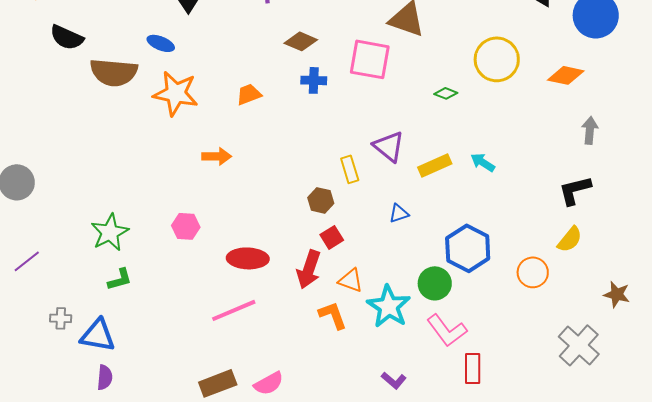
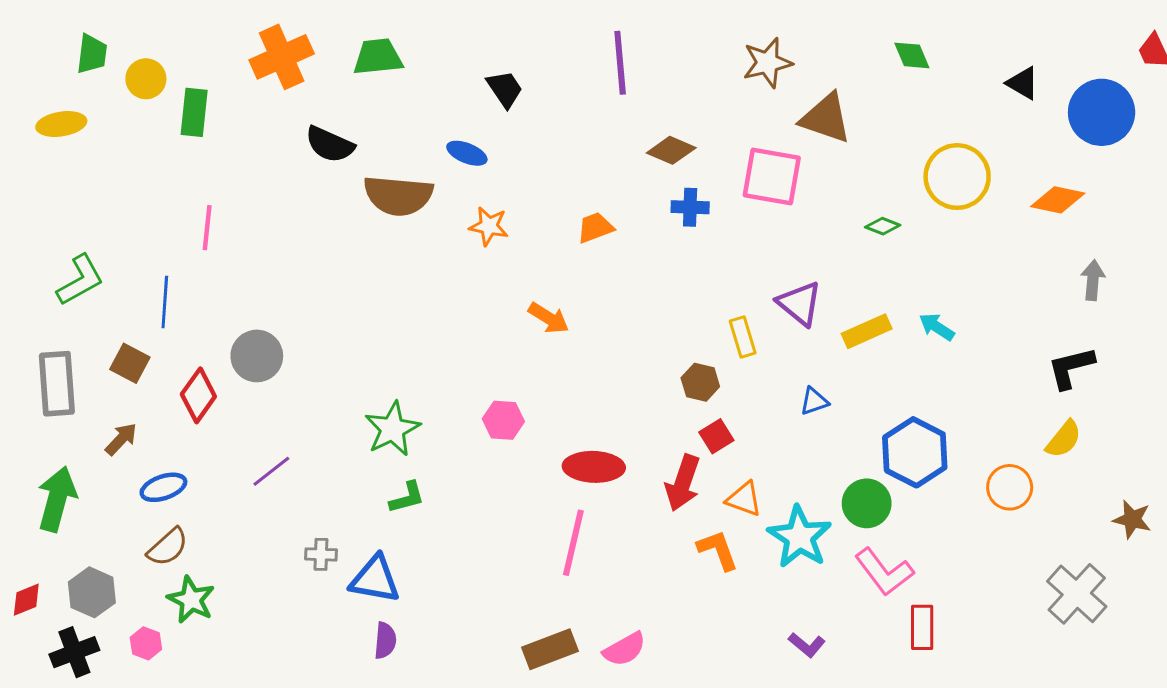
orange star: (176, 93) -> (489, 226), size x0.6
orange arrow: (217, 156) -> (549, 318), turned 32
pink line: (234, 310) -> (573, 543), turned -54

